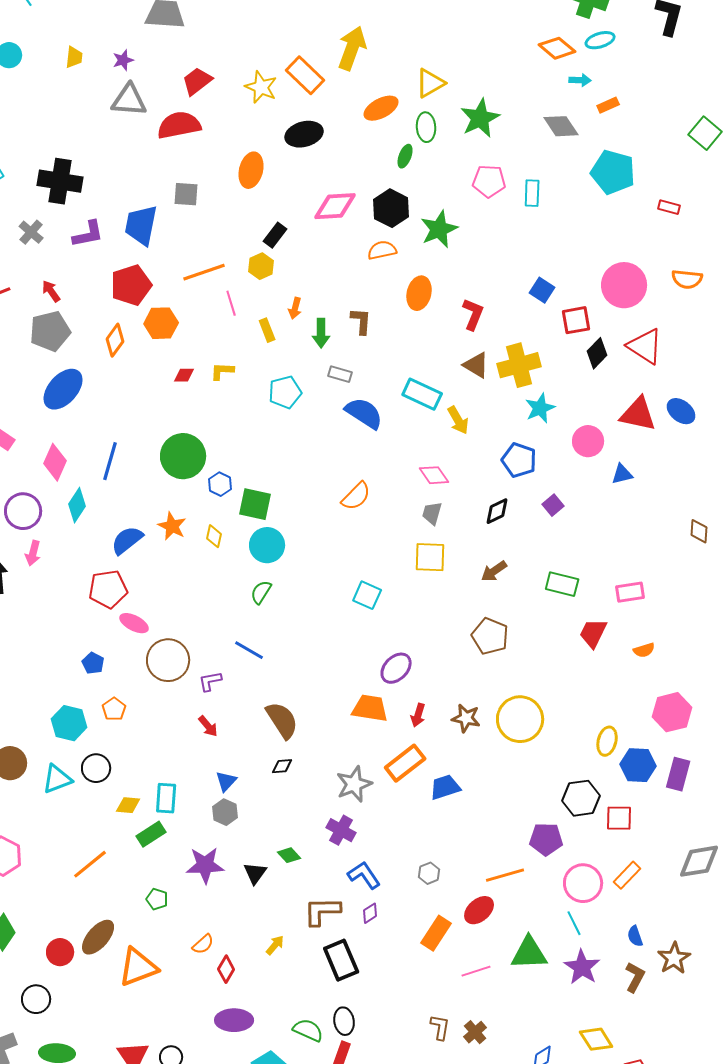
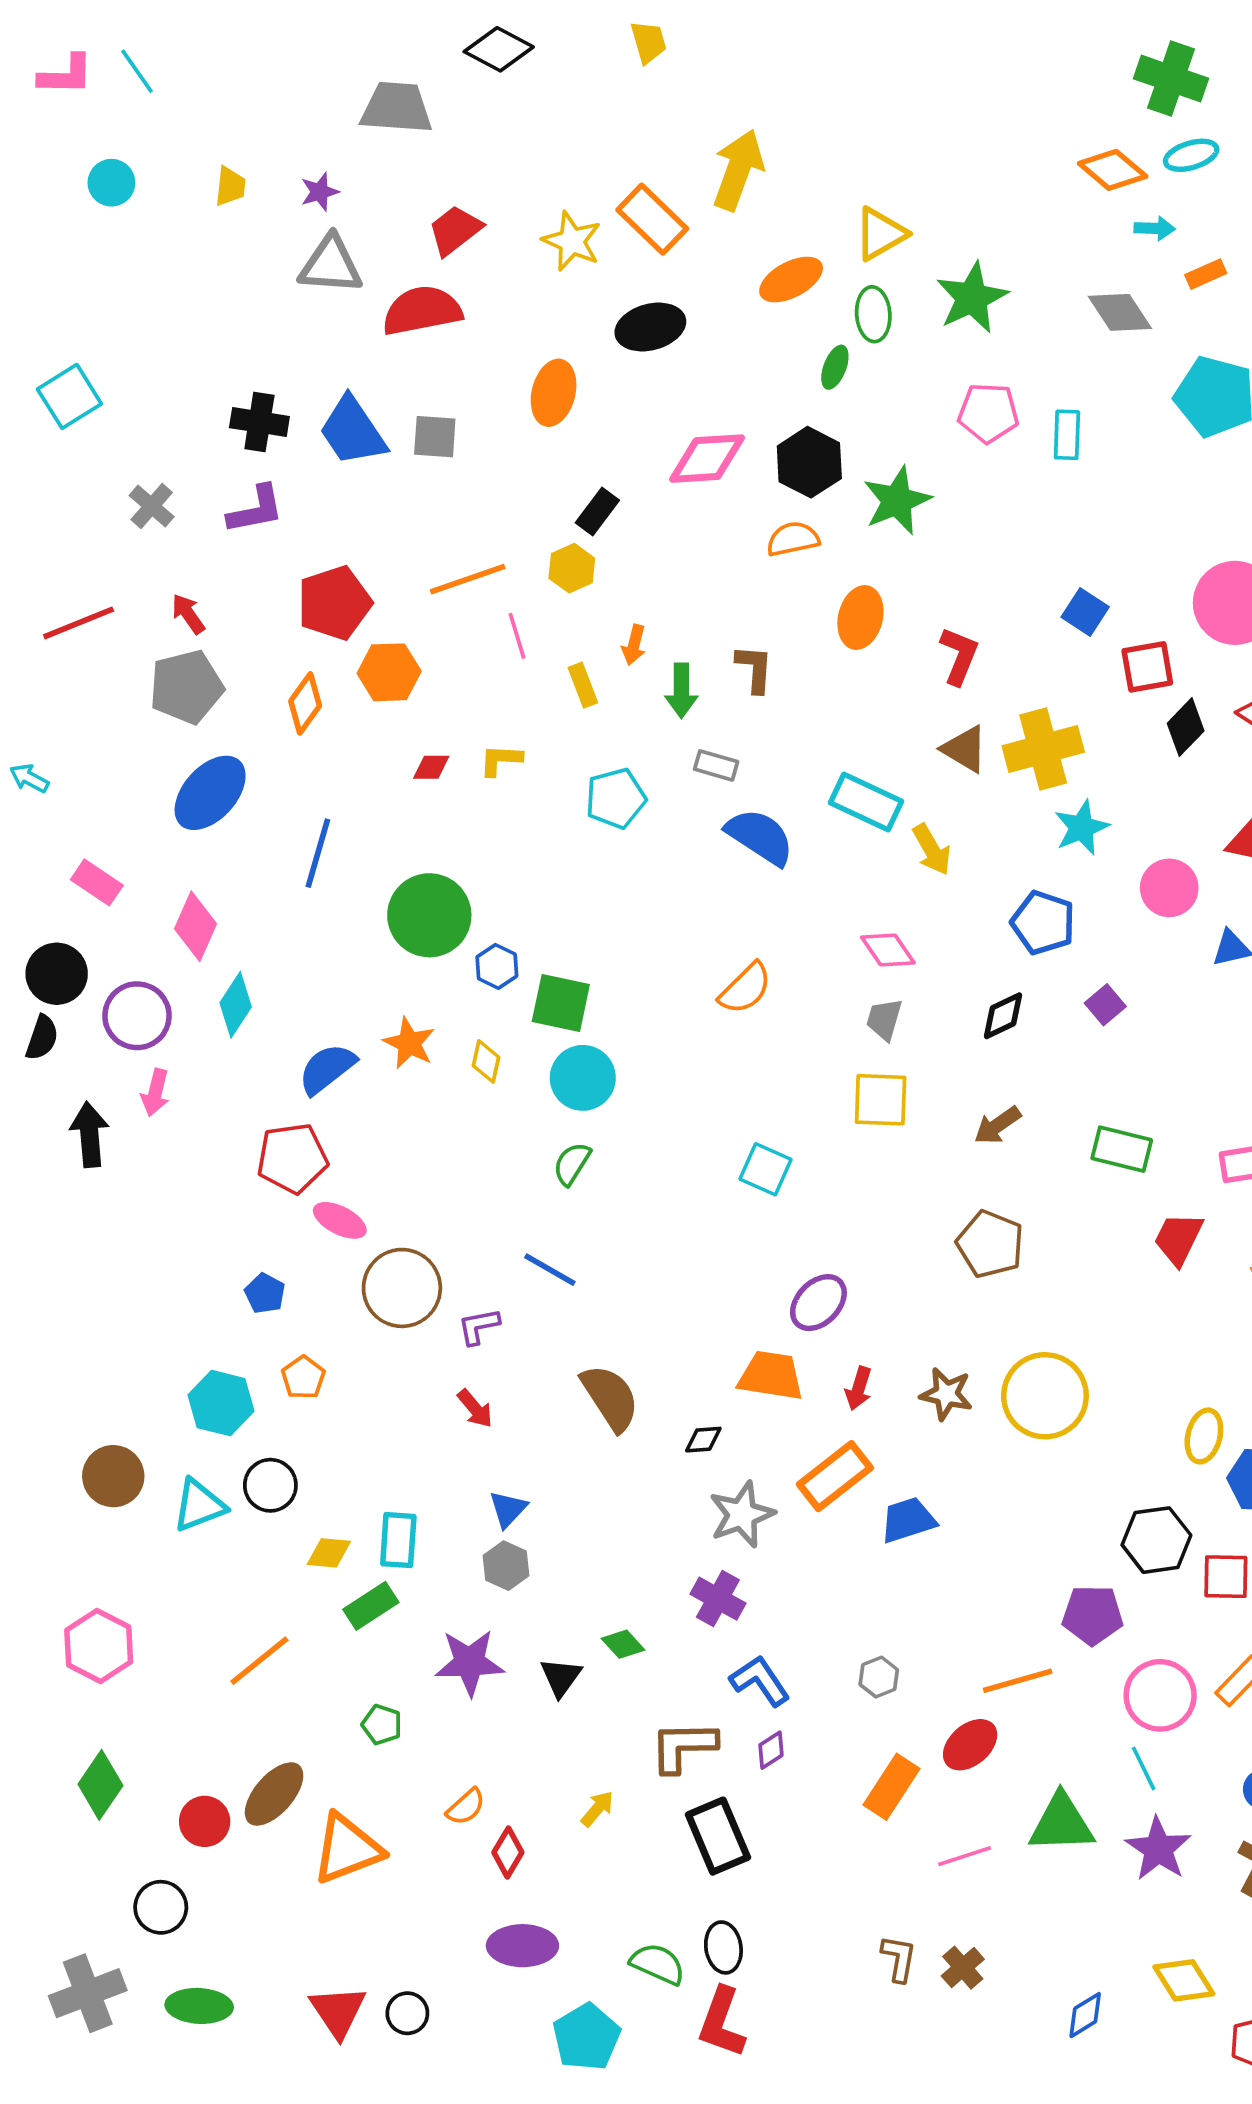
black cross: (60, 181) -> (259, 422), moved, size x0.7
blue trapezoid: (141, 225) -> (353, 431), moved, turned -45
blue line: (110, 461) -> (318, 853), moved
black diamond: (282, 766) -> (703, 1440), moved

